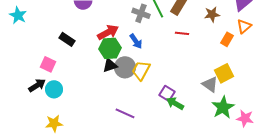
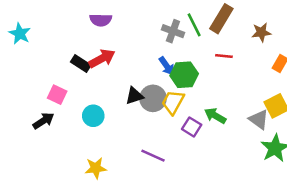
red arrow: (108, 32) -> (102, 59), moved
green hexagon: (110, 48) -> (184, 75), moved
cyan circle: (54, 89) -> (93, 116), moved
purple square: (167, 93) -> (192, 127), moved
green arrow: (175, 103) -> (215, 116), moved
yellow star: (54, 123) -> (96, 168), moved

